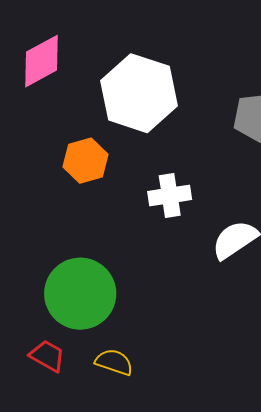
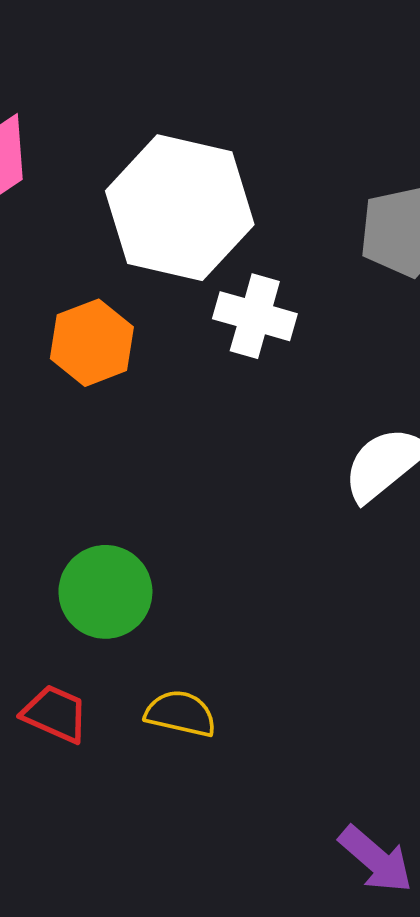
white cross: (170, 195) -> (255, 316), moved, turned 30
green circle: (80, 294) -> (105, 592), size x0.7

